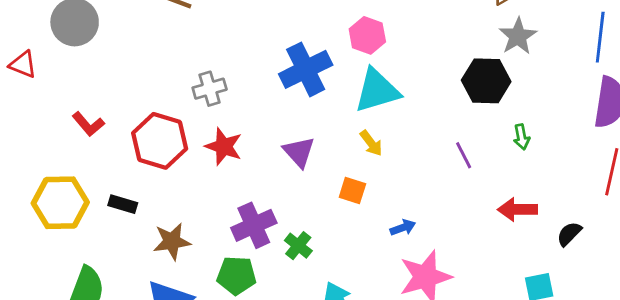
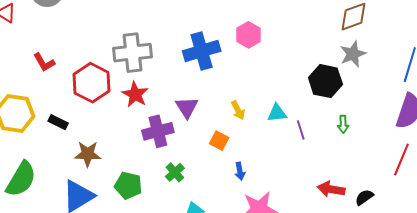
gray cross: (210, 89) -> (133, 53), size x1.6
cyan triangle: (377, 91) -> (277, 113), moved, size x0.6
red arrow: (517, 209) -> (331, 189), moved
purple cross: (254, 225) -> (158, 131), moved
blue arrow: (403, 228) -> (240, 171), moved, turned 90

